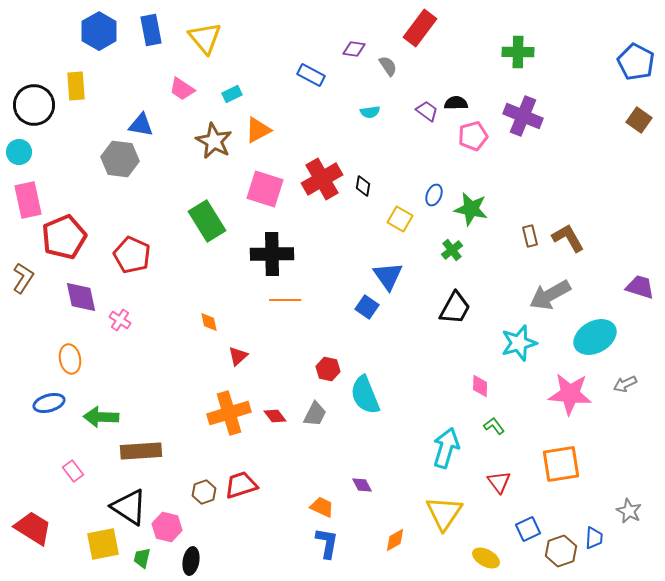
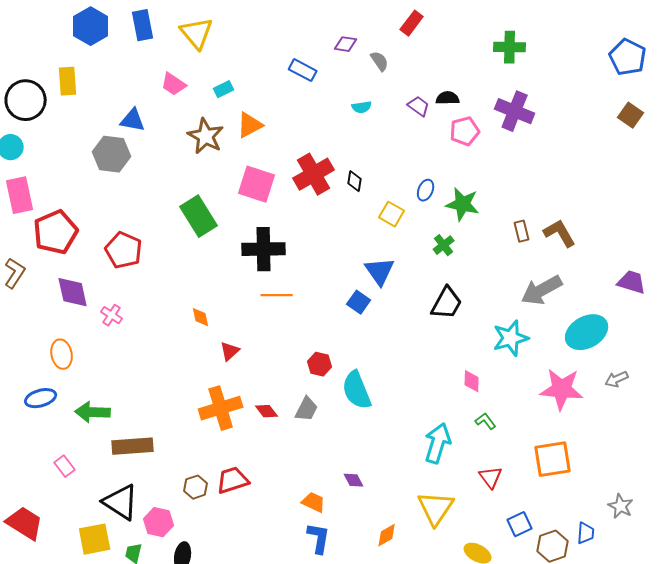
red rectangle: (420, 28) -> (412, 23), size x0.7

